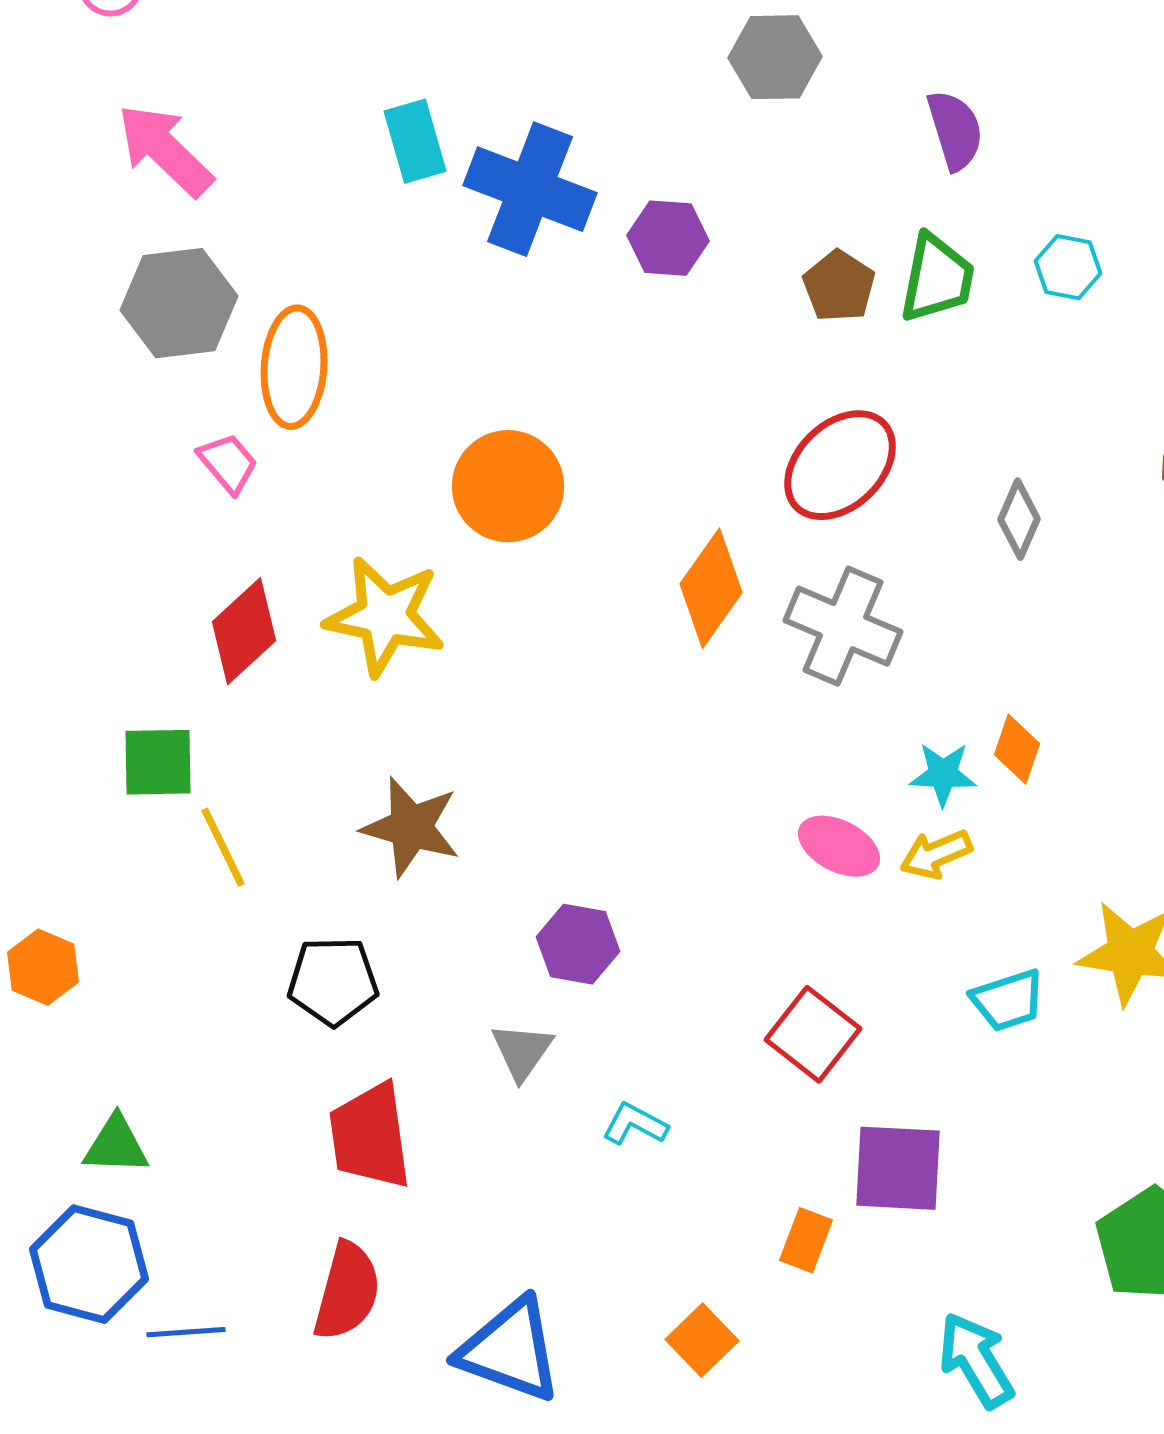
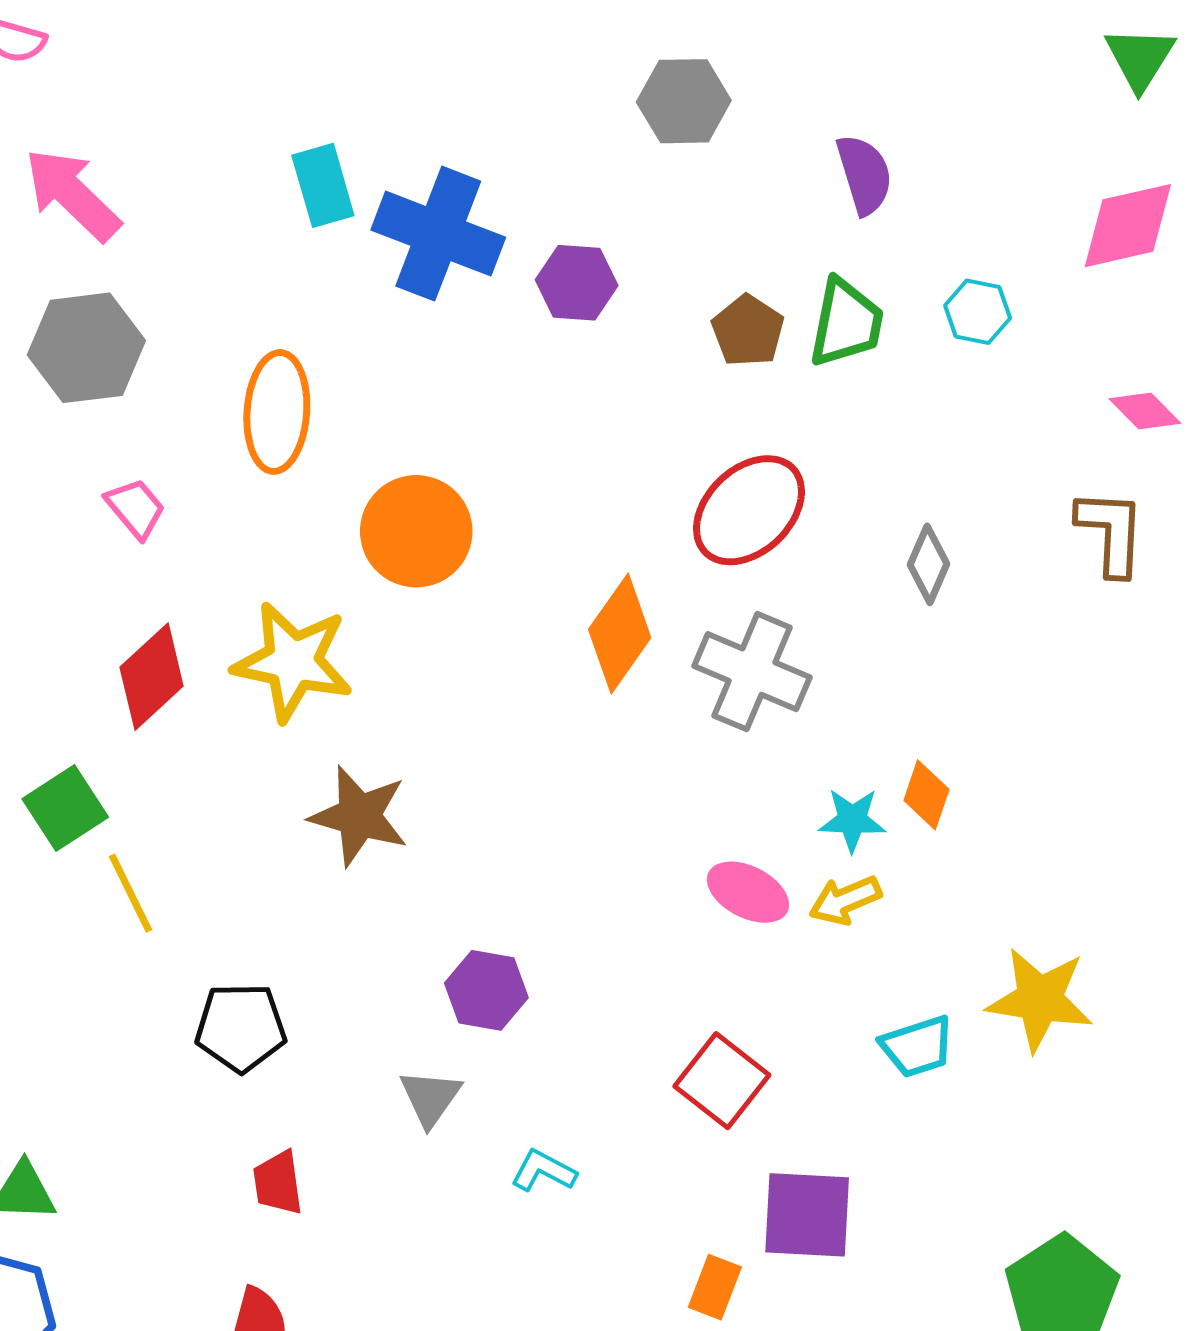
orange ellipse: (294, 367) -> (277, 412), moved
green square: (158, 762) -> (65, 808), turned -32
brown star: (411, 827) -> (359, 816), moved
red trapezoid: (370, 1136) -> (278, 1183), size x0.6

